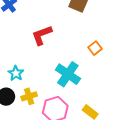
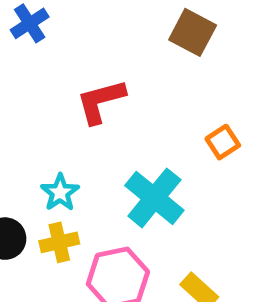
cyan star: (16, 73) -> (60, 192), moved

